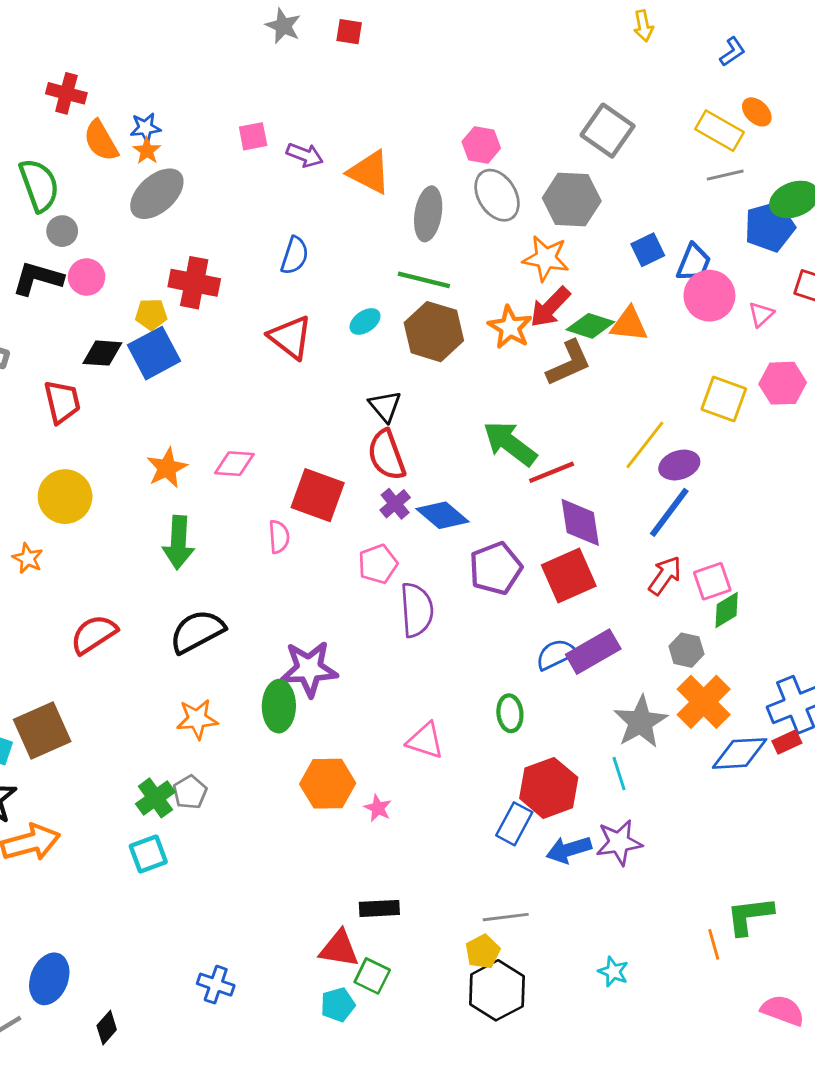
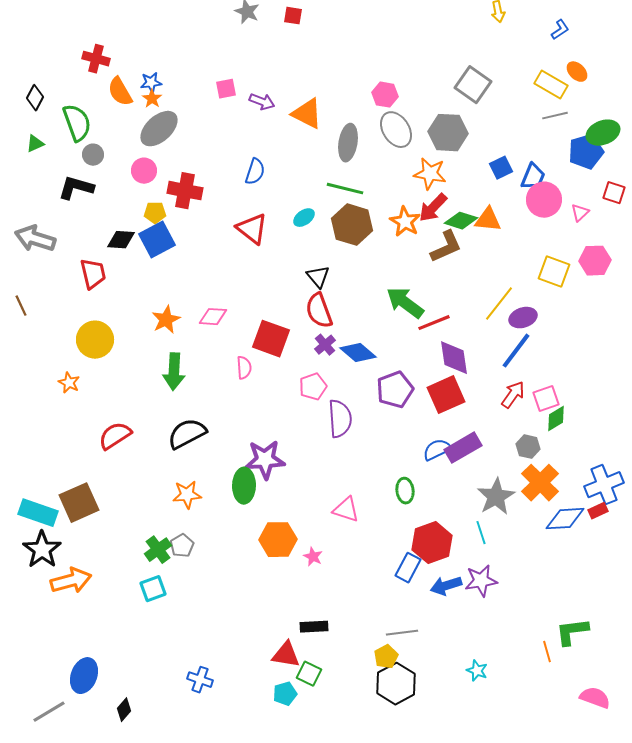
pink circle: (87, 277) -> (144, 171), moved

